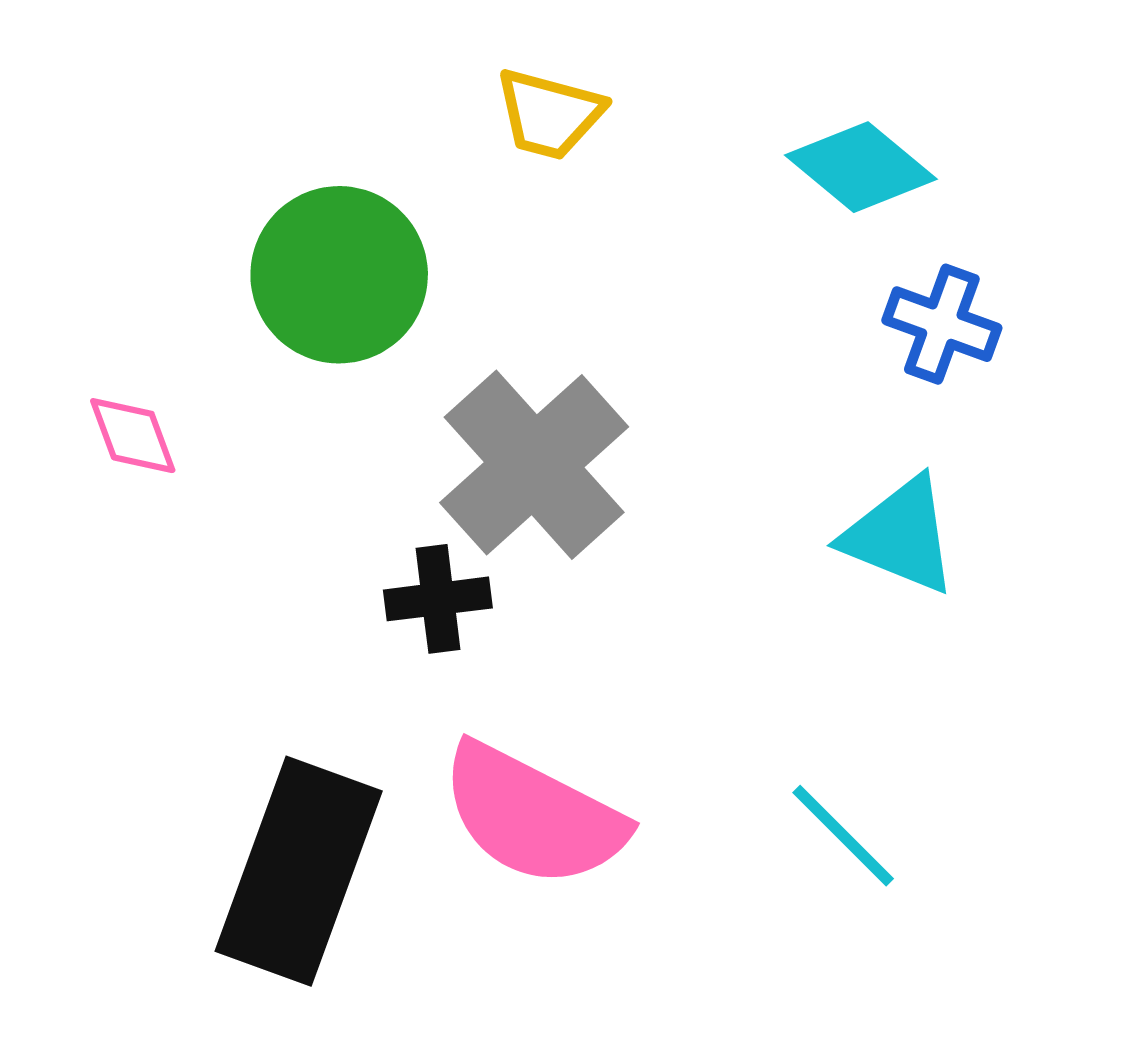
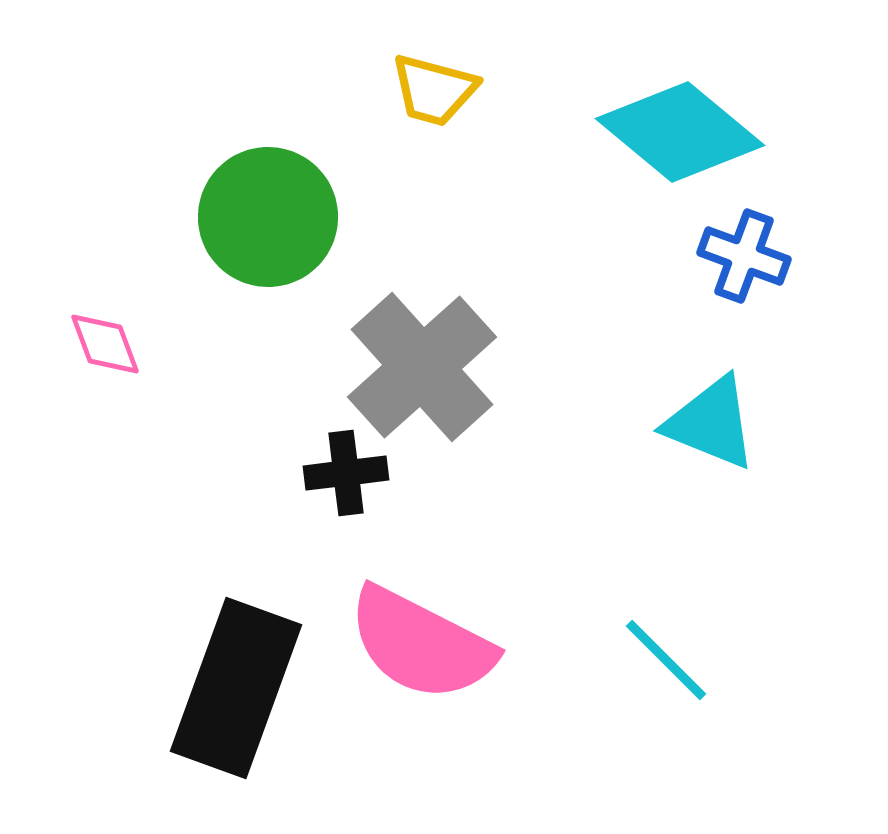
cyan diamond: (861, 167) -> (680, 132), size x1.4

